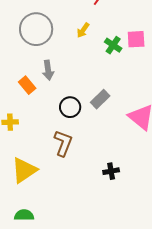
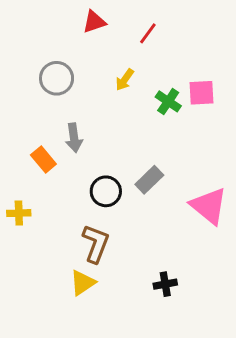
gray circle: (36, 29) -> (57, 78), size x0.7
yellow triangle: (24, 170) -> (83, 283), moved, size x0.7

